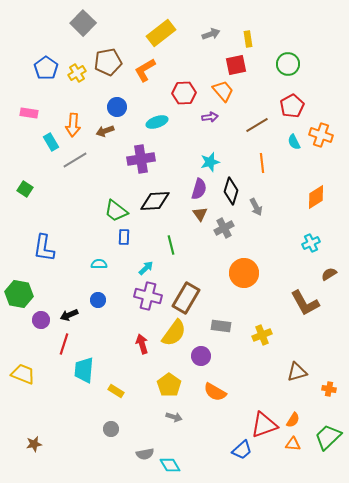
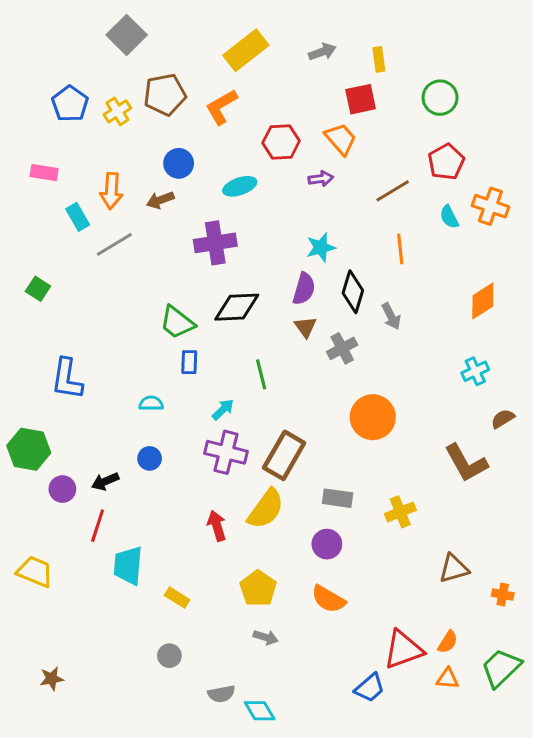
purple circle: (201, 356) -> (327, 544), moved

